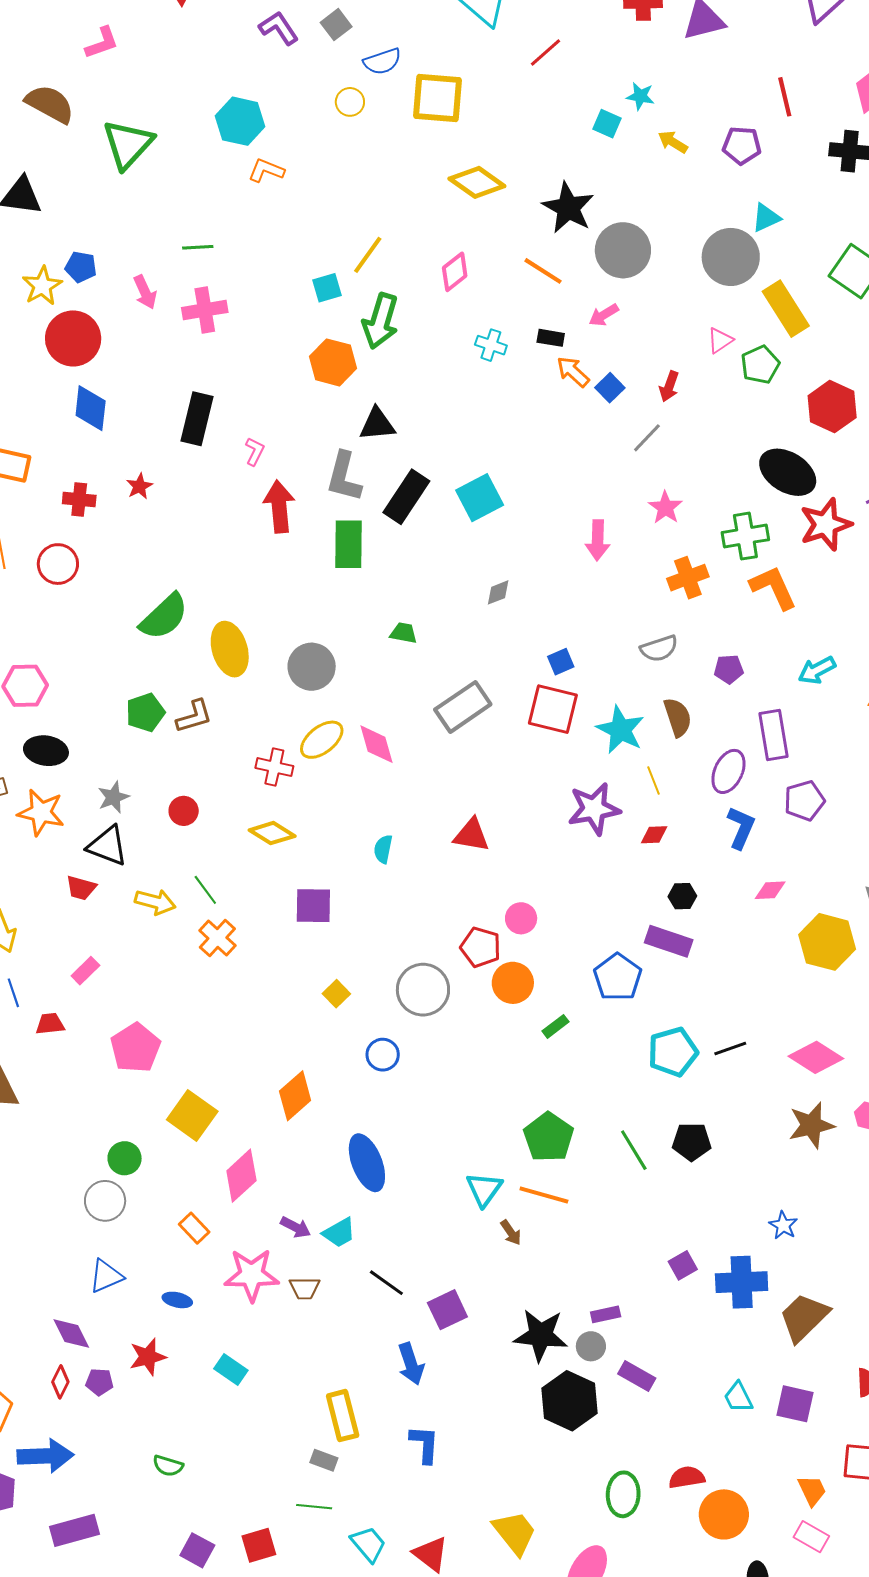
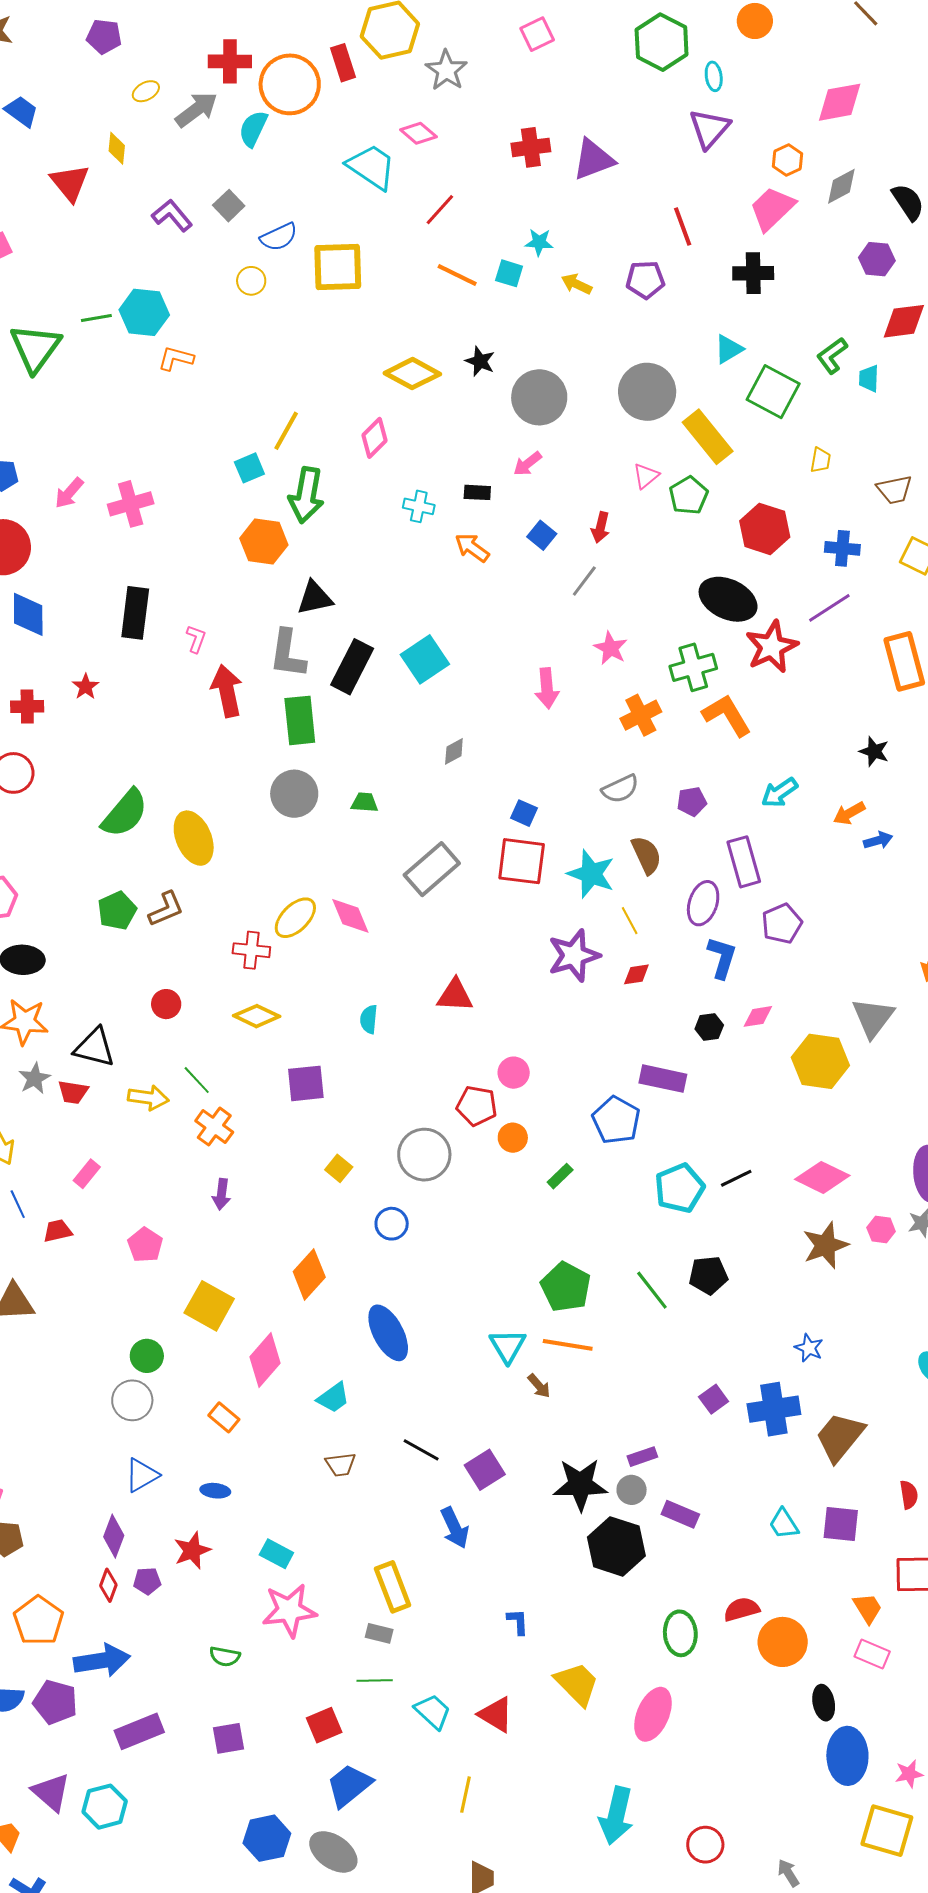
yellow diamond: (477, 182) -> (412, 374), moved
black star: (568, 208) -> (480, 361), size x0.6
cyan triangle: (766, 218) -> (729, 349), moved
green line: (198, 247) -> (96, 318), moved
orange line: (543, 271) -> (457, 275), moved
pink arrow: (145, 292) -> (69, 493), turned 72
orange arrow: (573, 372) -> (472, 548), moved
blue square: (561, 662) -> (524, 813), turned -36
gray circle: (312, 667) -> (294, 794), moved
gray star: (113, 797) -> (35, 1078), moved
black hexagon: (682, 896) -> (709, 1027), moved
orange circle: (513, 983) -> (513, 1138), size x0.7
pink pentagon: (135, 1048) -> (145, 1245), size x0.7
purple arrow: (296, 1227) -> (221, 1194), moved, turned 76
cyan trapezoid: (339, 1233) -> (333, 1398), moved
pink star: (252, 1275) -> (289, 1610), moved
purple diamond: (71, 1334) -> (114, 1536), turned 54
blue L-shape: (425, 1444) -> (518, 1622), moved, size x0.7
purple square: (197, 1550) -> (229, 1738), moved, turned -32

